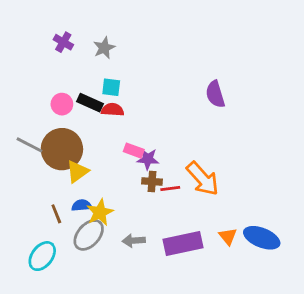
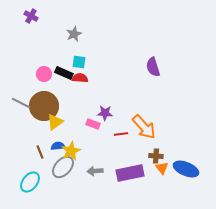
purple cross: (63, 42) -> (31, 16), moved
pink rectangle: (134, 151) -> (93, 124), moved
brown cross: (152, 181) -> (156, 156), moved

